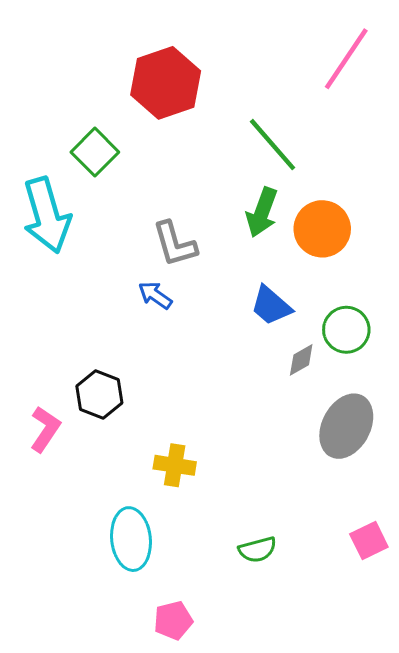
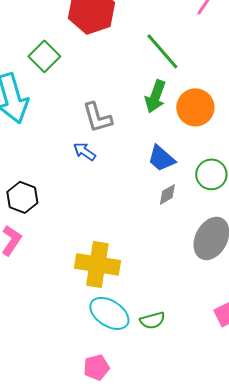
gray diamond: (301, 360) -> (167, 194), moved
black hexagon: (99, 394) -> (22, 197), moved
yellow cross: (175, 465) -> (97, 264), size x1.6
cyan ellipse: (131, 539) -> (109, 313), moved, turned -51

